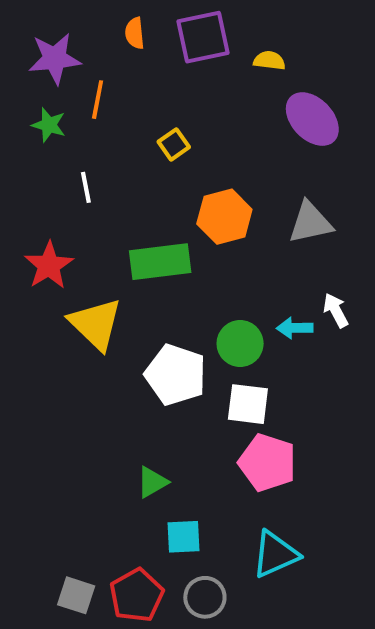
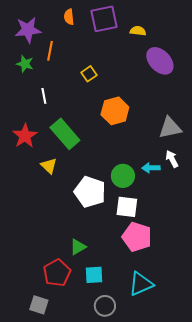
gray triangle: (310, 223) -> (170, 128), moved
green rectangle: (160, 262) -> (65, 134), moved, turned 56
yellow triangle: (96, 324) -> (49, 166), size x0.6
red pentagon: (137, 595) -> (57, 273), moved

